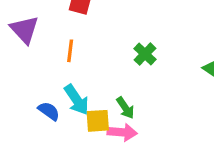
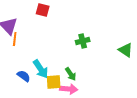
orange line: (70, 51) -> (15, 39), moved
green cross: (145, 54) -> (83, 41), turned 32

